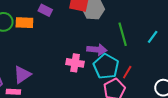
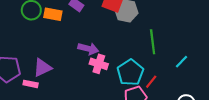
cyan line: (153, 37) -> (181, 62), moved
purple arrow: (97, 50) -> (88, 49), moved

